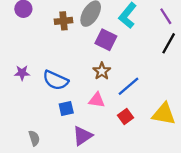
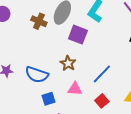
brown cross: (64, 21) -> (39, 21), turned 35
brown star: (102, 71) -> (68, 63), moved

